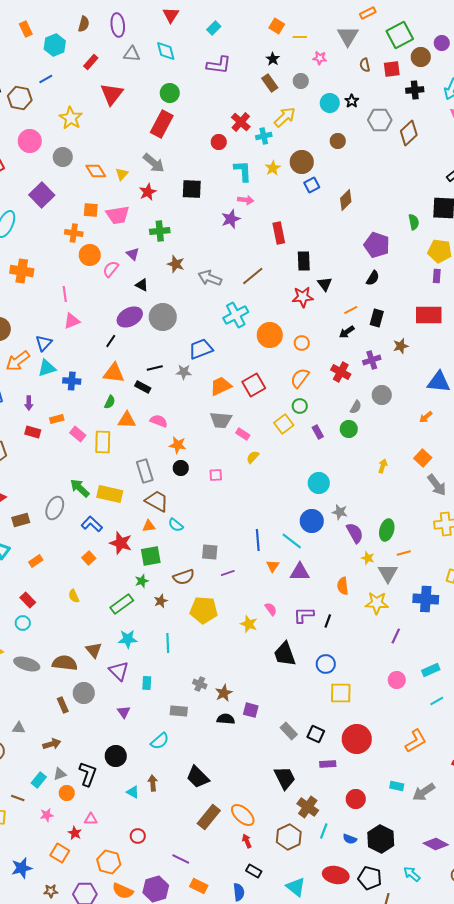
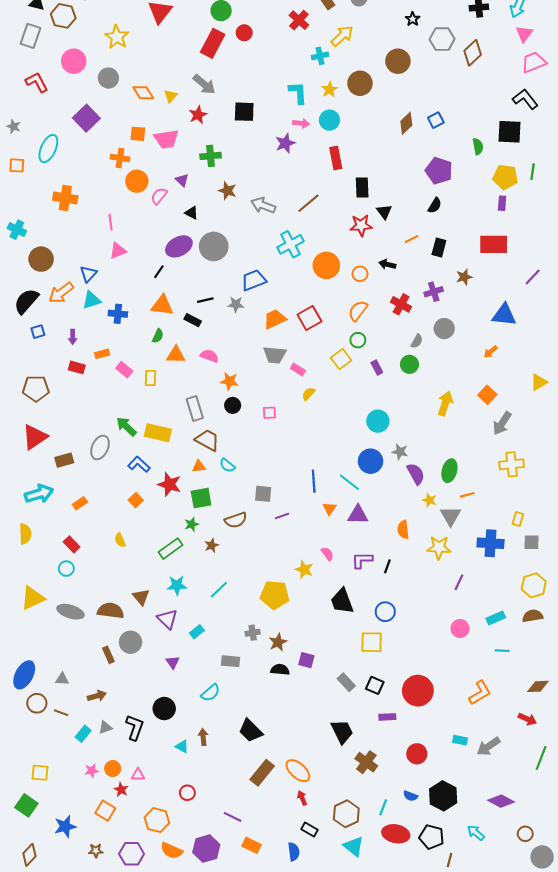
cyan circle: (330, 103) -> (329, 120), moved
red cross: (241, 122) -> (299, 20), moved
brown circle: (338, 141) -> (398, 61), size x1.5
red circle: (219, 142) -> (244, 33), moved
blue square: (312, 185) -> (436, 120), moved
black arrow: (347, 332) -> (387, 264), moved, turned 49
yellow rectangle: (103, 442) -> (151, 378), size x0.7
yellow arrow: (383, 466) -> (445, 403), size x1.6
gray arrow: (437, 485) -> (502, 423), turned 70
yellow pentagon: (204, 610) -> (275, 595), moved
cyan line: (168, 643) -> (219, 590), turned 48
cyan rectangle: (147, 683) -> (197, 632), turned 48
gray cross: (200, 684) -> (253, 633), turned -32
yellow square: (341, 693) -> (372, 642), moved
cyan line: (437, 701) -> (502, 651), turned 32
orange circle: (67, 793) -> (113, 769), moved
brown line: (18, 798) -> (61, 713), moved
cyan line: (324, 831) -> (383, 807), moved
brown hexagon: (289, 837) -> (346, 814), moved

